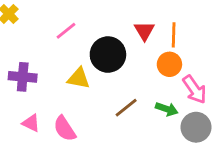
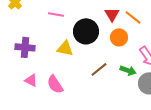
pink line: (66, 31) -> (56, 14), turned 49
orange line: (174, 35) -> (133, 17), turned -54
orange circle: (169, 64) -> (119, 37), moved

